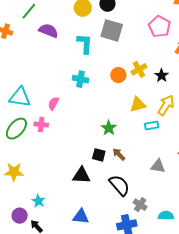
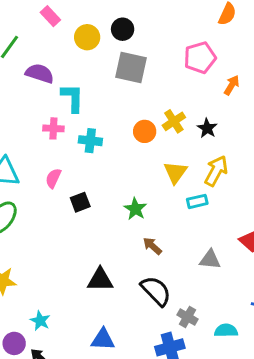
pink pentagon: (160, 26) -> (200, 58), turned 30
cyan L-shape: (85, 44) -> (72, 98), moved
yellow triangle: (138, 105) -> (175, 172), turned -36
pink cross: (41, 125) -> (53, 128), moved
black square: (99, 155) -> (80, 202), moved, turned -32

